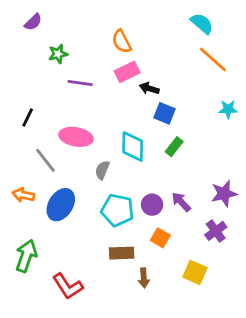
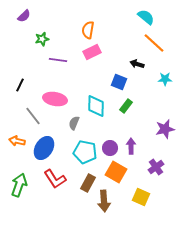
orange semicircle: (122, 41) -> (88, 30), turned 36
black arrow: (149, 88) -> (137, 64), moved
purple star: (224, 194) -> (165, 129), moved
purple arrow: (181, 202) -> (131, 146), turned 42
orange square: (160, 238) -> (116, 172), size x1.5
brown rectangle: (122, 253) -> (88, 183), turned -60
brown arrow: (144, 278) -> (104, 201), size x1.5
red L-shape: (68, 286) -> (55, 179), moved

